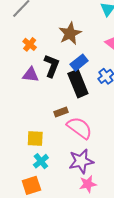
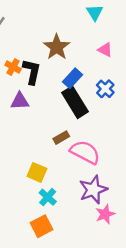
black L-shape: (52, 66) -> (32, 72), moved
yellow square: (35, 138) -> (37, 172), turned 30

